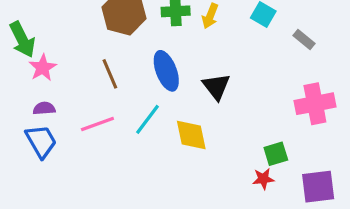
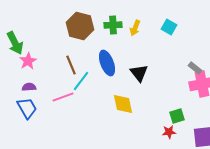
gray rectangle: (304, 40) -> (195, 68), moved
cyan line: (147, 119) -> (81, 81), moved

